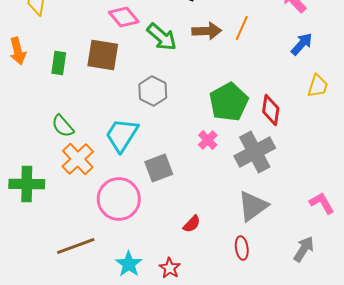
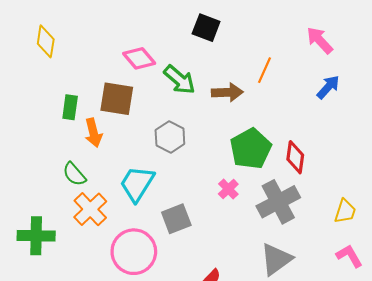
brown arrow: (207, 31) -> (227, 92), moved
orange arrow: (18, 51) -> (93, 133), moved
yellow trapezoid: (318, 86) -> (345, 211), moved

